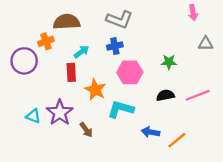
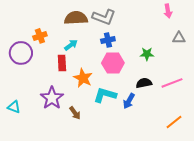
brown semicircle: (67, 22) -> (76, 18), moved
blue cross: (115, 46) -> (108, 40), moved
cyan triangle: (33, 116) -> (14, 107), moved
blue arrow: (150, 132) -> (129, 101), moved, turned -70
orange line: (177, 140) -> (174, 122), moved

